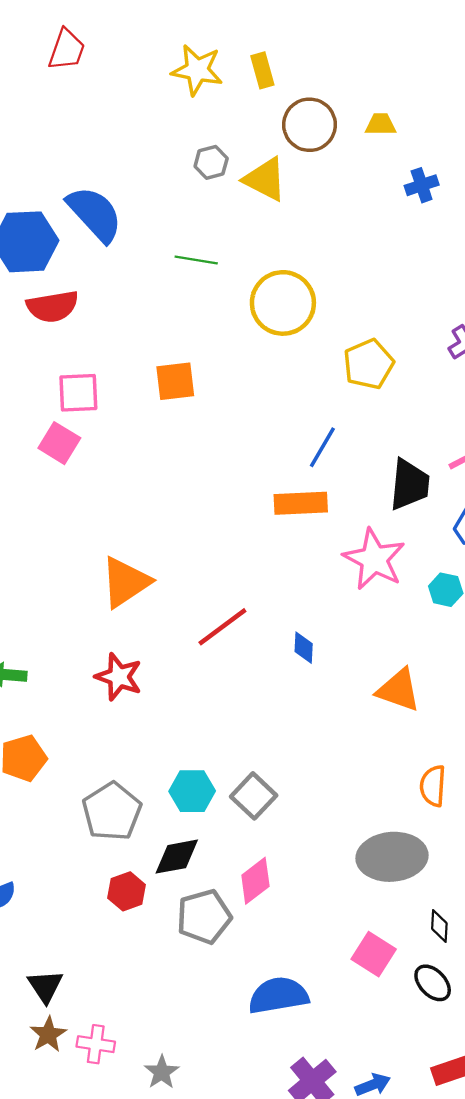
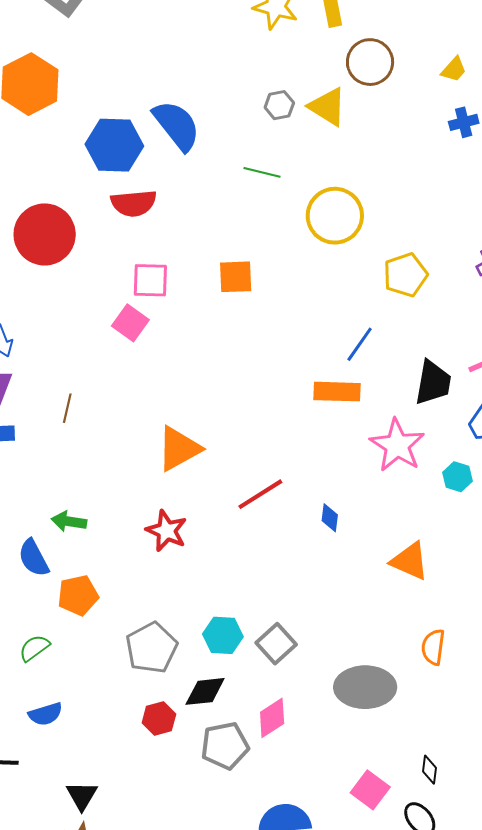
yellow trapezoid: (381, 124) -> (454, 69), moved, turned 128
gray hexagon: (211, 162) -> (279, 105), moved
gray ellipse: (392, 857) -> (365, 687), moved

